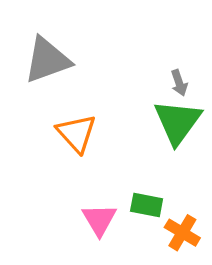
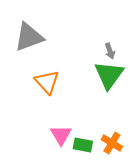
green rectangle: (147, 205) -> (83, 145), moved

